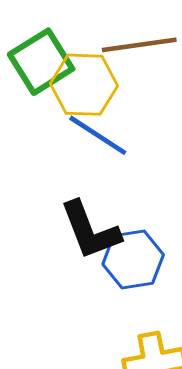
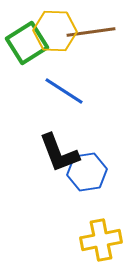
yellow hexagon: (84, 85) -> (55, 31), moved

